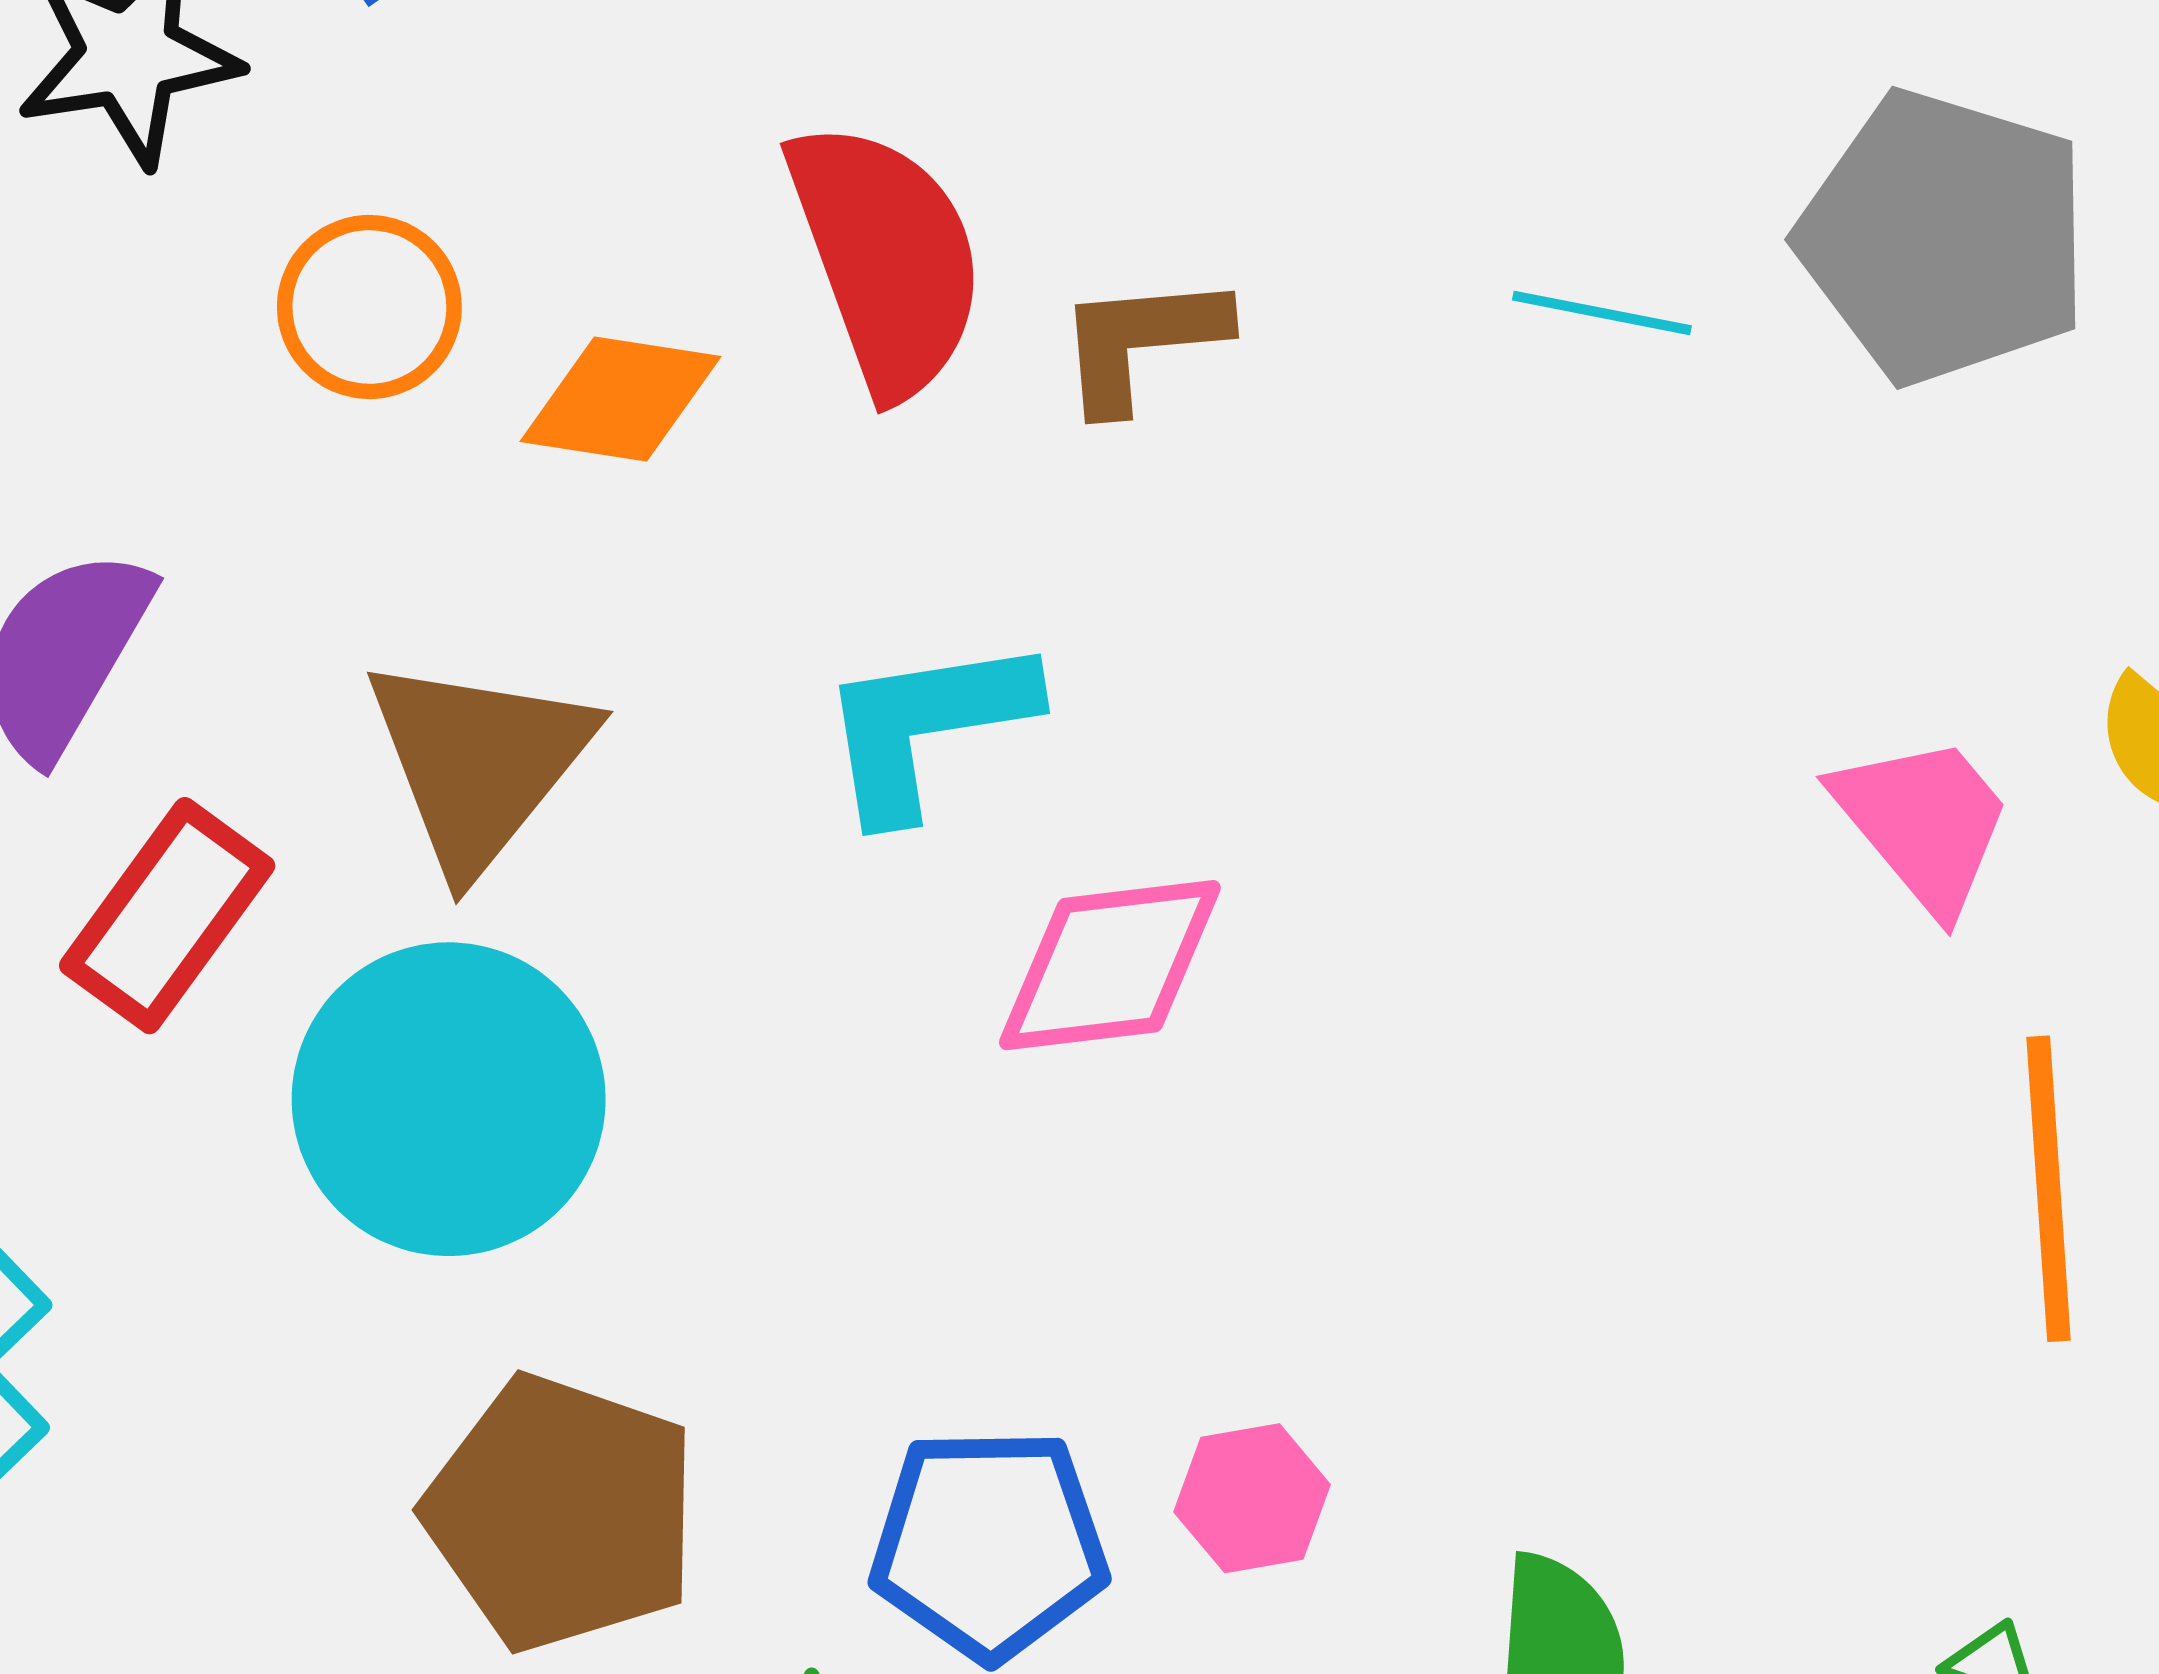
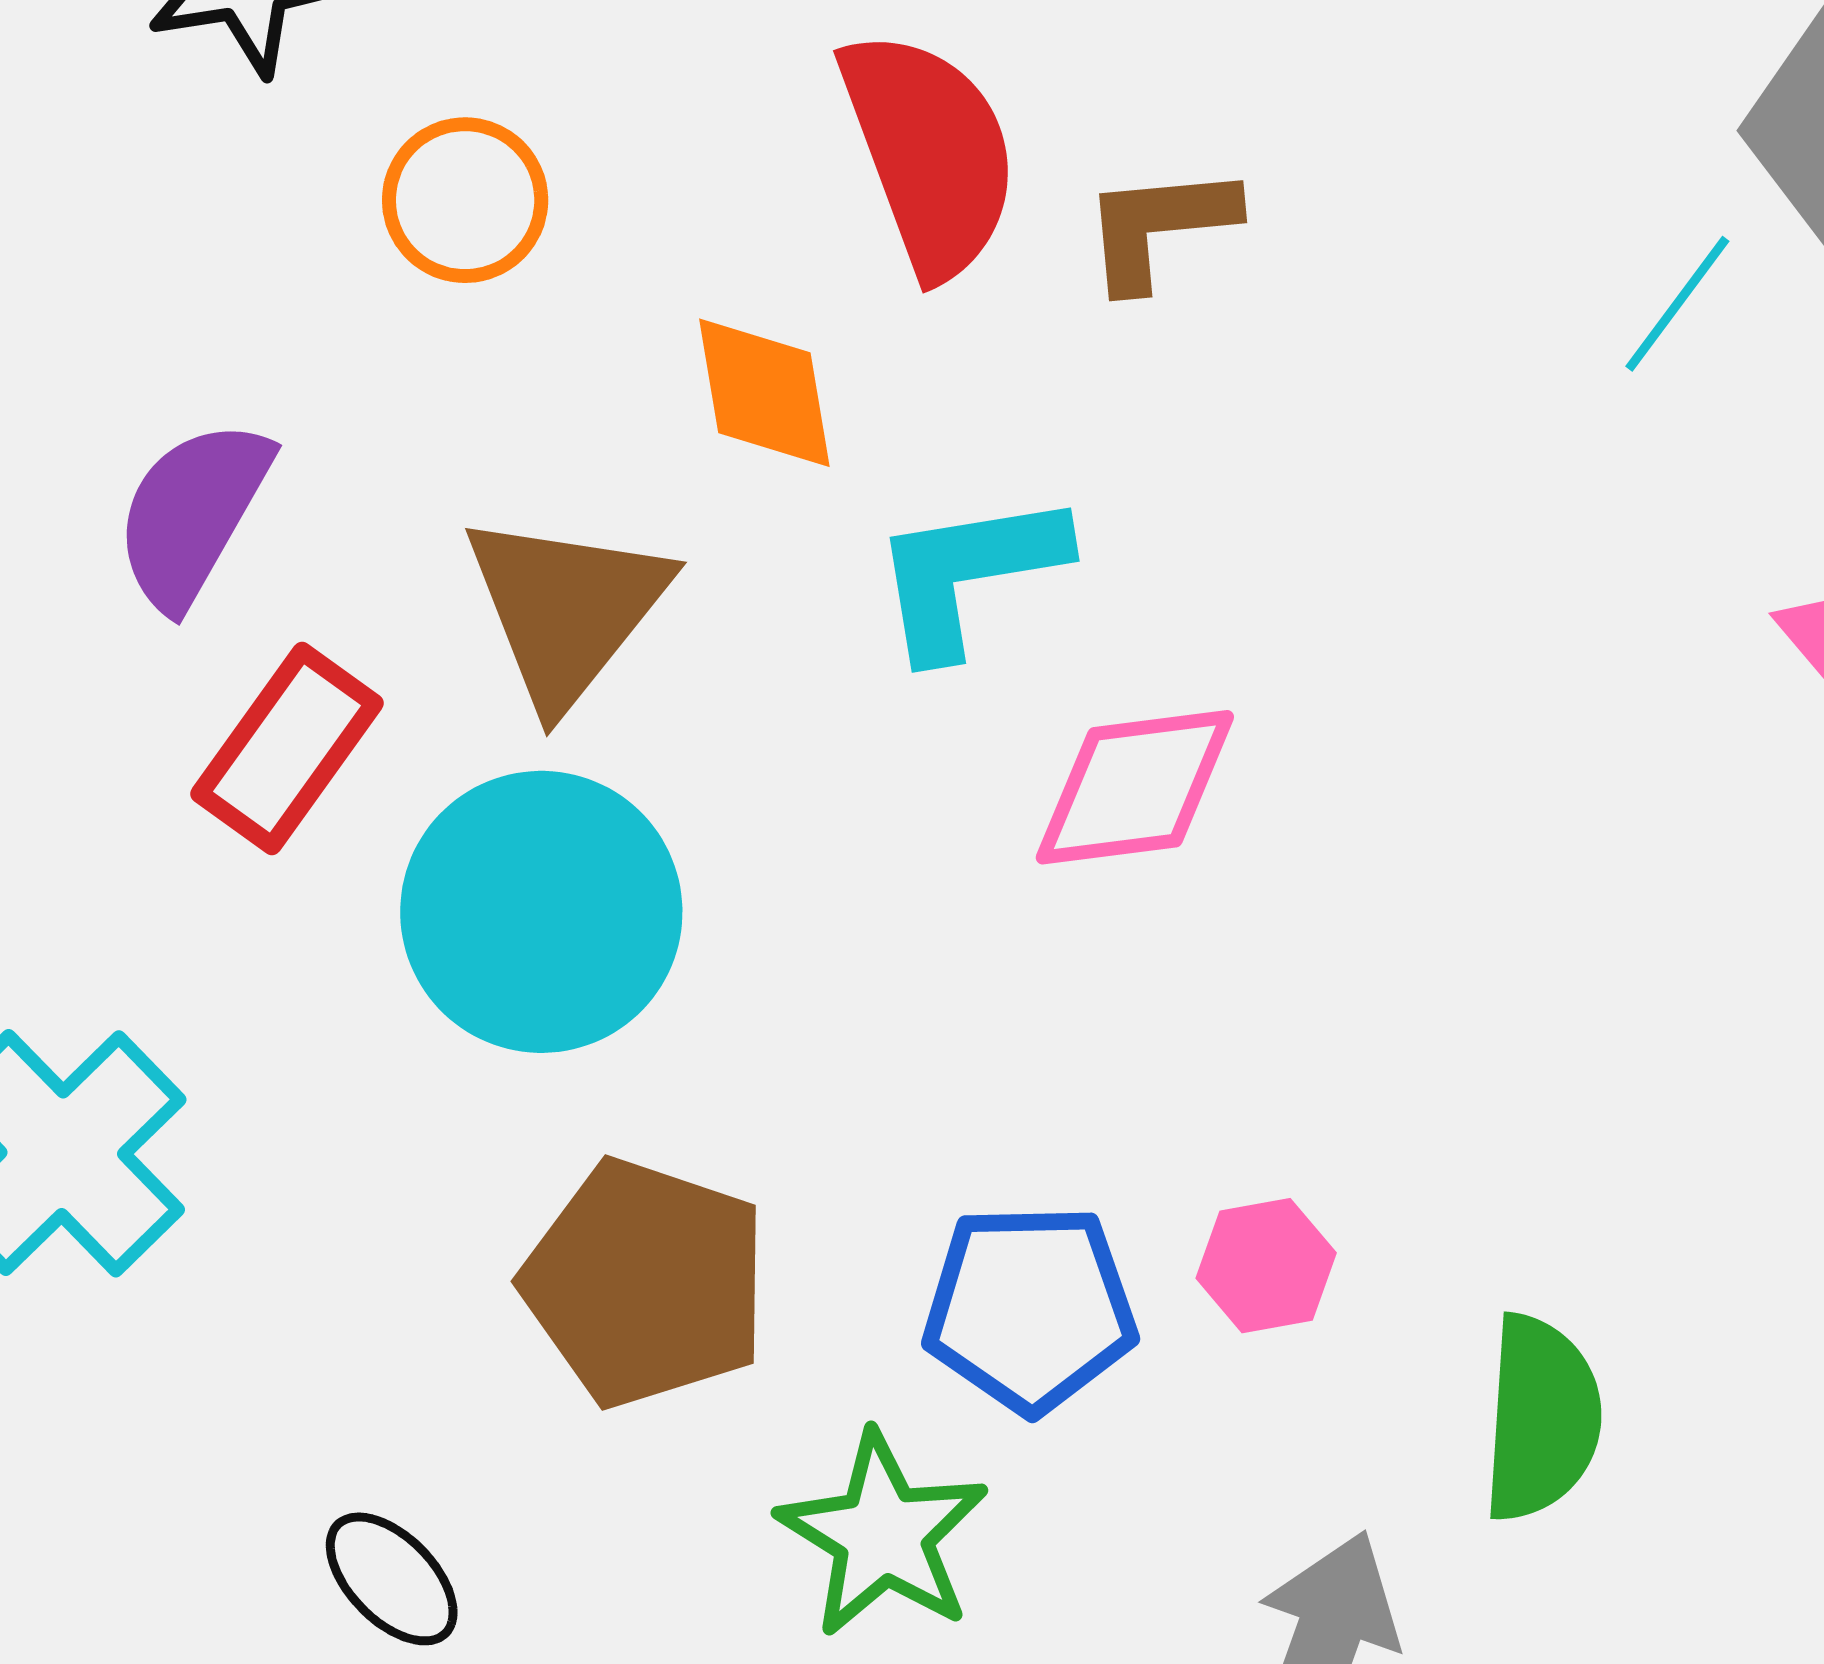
cyan line: (1602, 313) -> (1677, 304), moved, turned -64
orange diamond: (620, 399) -> (764, 393), moved, turned 72

